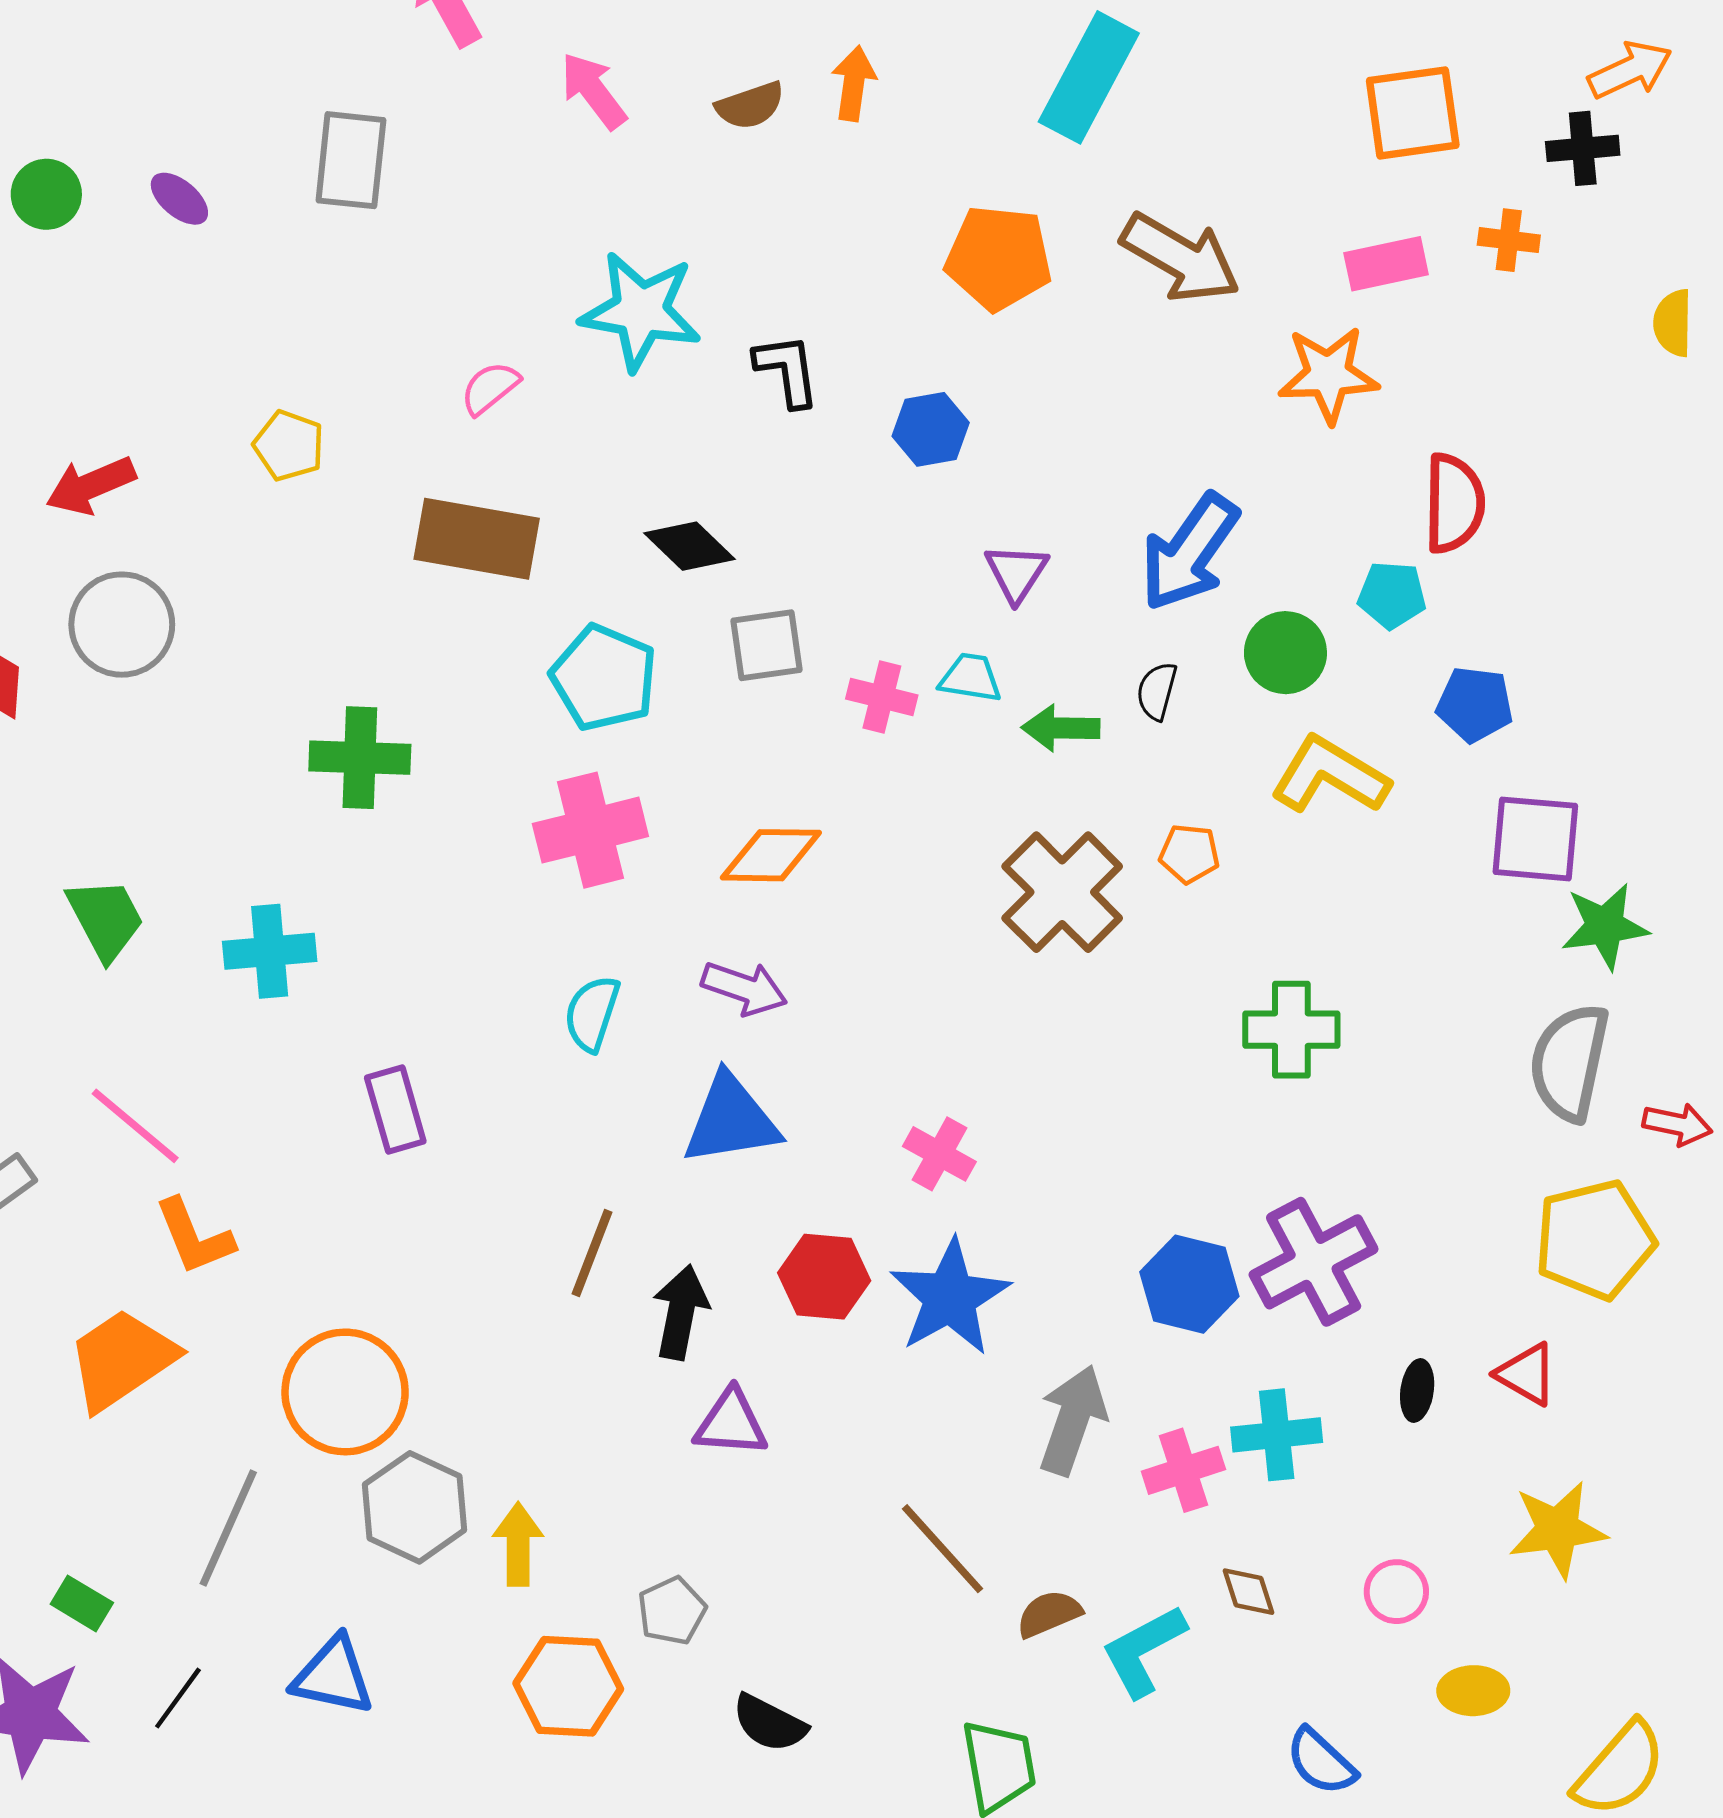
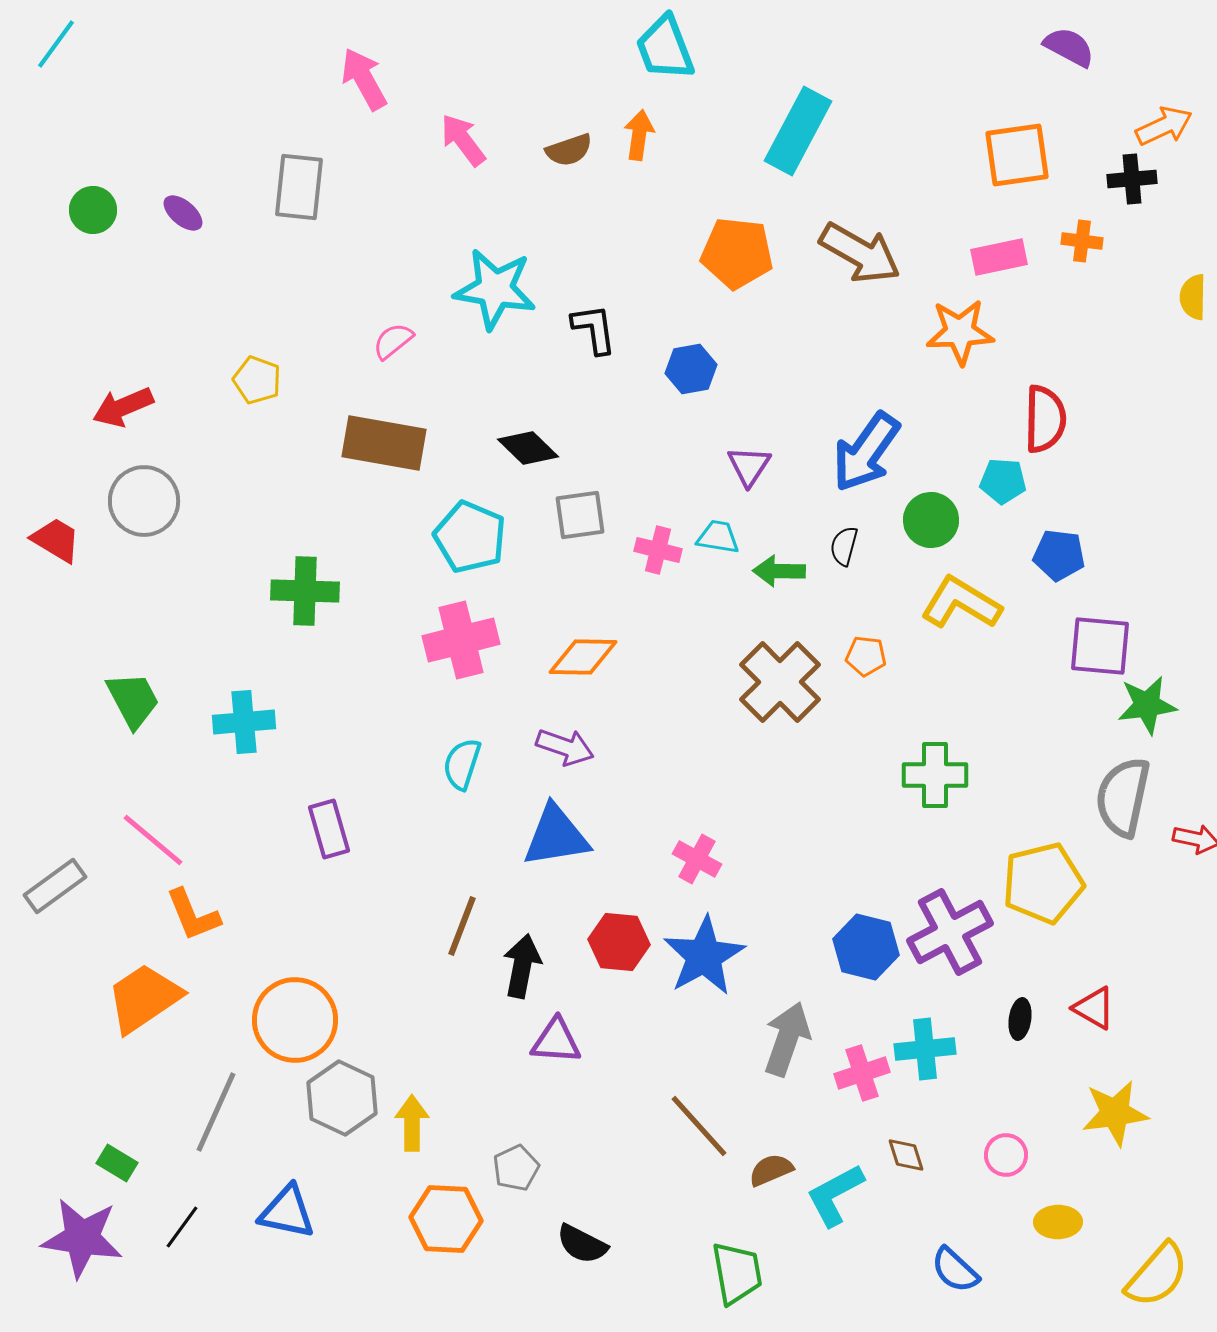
yellow pentagon: (1595, 1240) -> (1043, 883), moved

